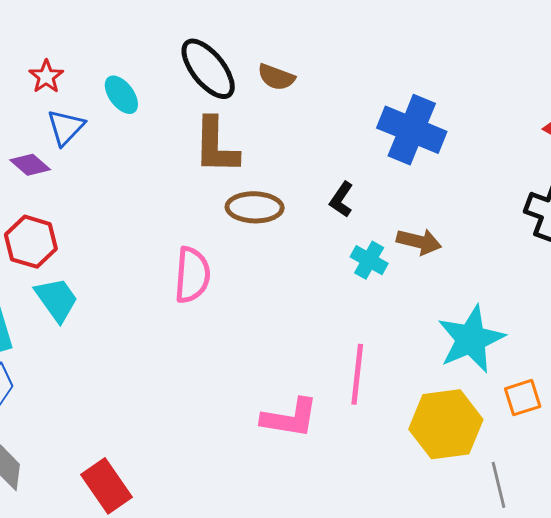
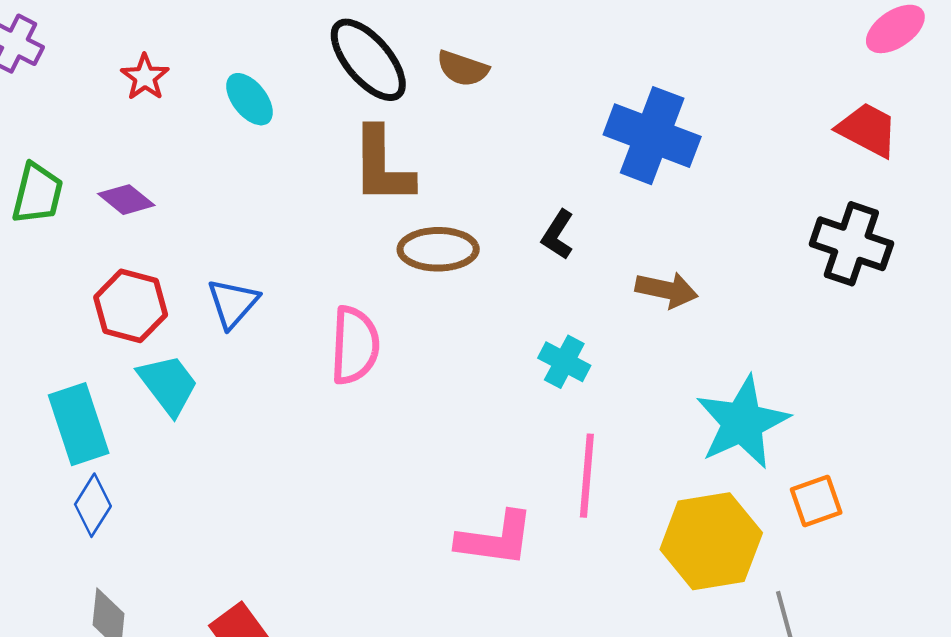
blue triangle: (66, 127) -> (233, 303), moved
cyan cross: (369, 260) -> (564, 362), moved

